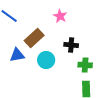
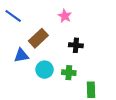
cyan circle: (46, 60) -> (45, 70), moved
green cross: (85, 65) -> (69, 73), moved

